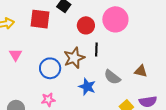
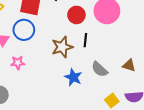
blue circle: (50, 68) -> (24, 30), moved
pink star: (48, 100) -> (18, 63), moved

